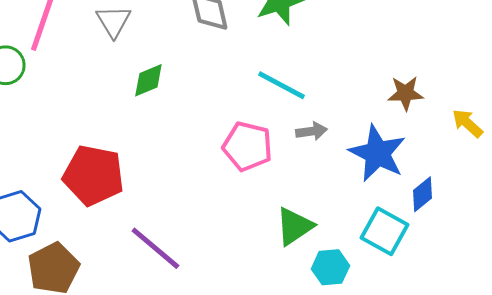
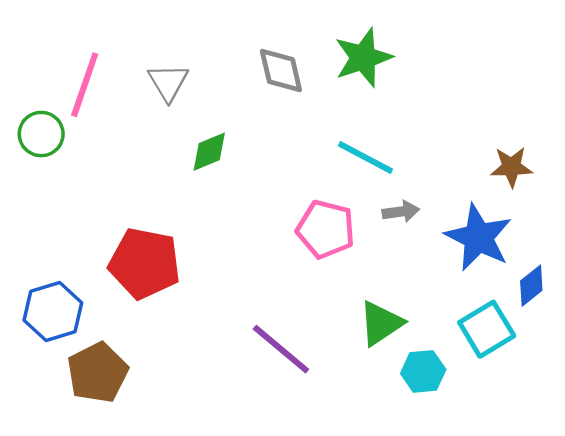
cyan square: (384, 231) -> (487, 329), turned 30
purple line: (155, 248) -> (281, 349), moved

